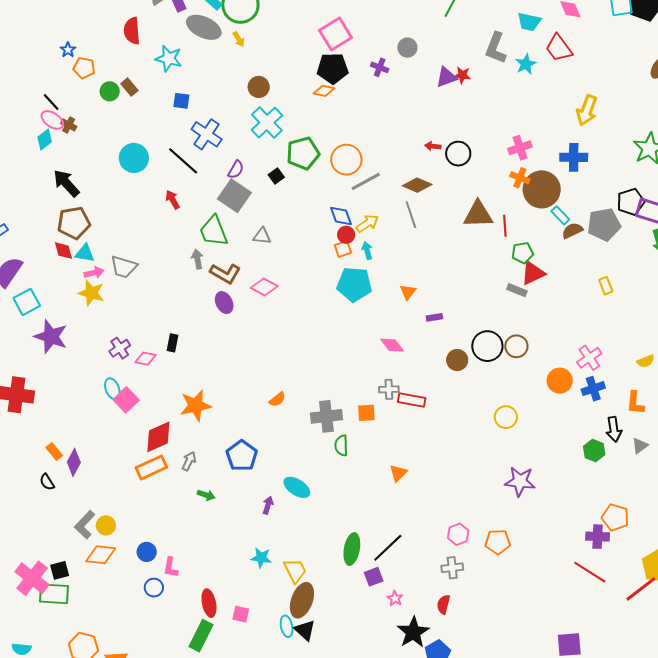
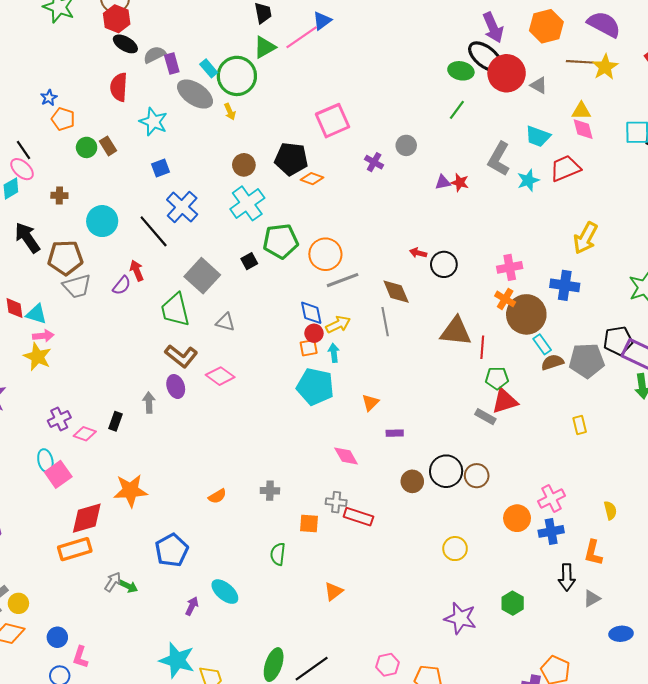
red trapezoid: (559, 48) -> (565, 168), turned 96
black pentagon: (333, 68) -> (291, 159), moved
purple triangle: (446, 77) -> (443, 182), size x0.7
blue square: (181, 101) -> (161, 168), turned -36
brown cross: (69, 125) -> (59, 195), moved, turned -35
purple semicircle: (236, 170) -> (122, 285), moved
brown diamond: (417, 185) -> (396, 292), turned 36
brown pentagon: (74, 223) -> (65, 258), moved
gray arrow: (197, 259) -> (149, 403), moved
gray trapezoid: (124, 267) -> (77, 286), moved, turned -40
yellow semicircle: (646, 361) -> (610, 510), turned -90
gray cross: (326, 416) -> (270, 491), moved, size x0.6
green hexagon: (594, 451) -> (513, 603), moved
gray arrow: (189, 461) -> (113, 582), moved
cyan star: (261, 558) -> (177, 660), size x1.6

